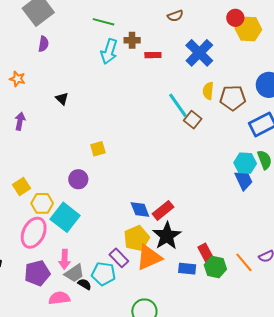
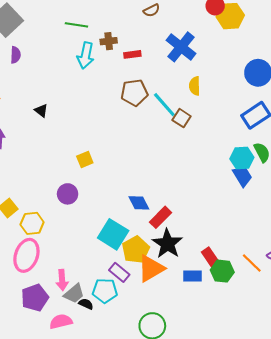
brown pentagon: (233, 98) -> (134, 93), moved
blue diamond: (140, 210) -> (139, 203), moved
cyan square: (65, 217) -> (113, 234), moved

